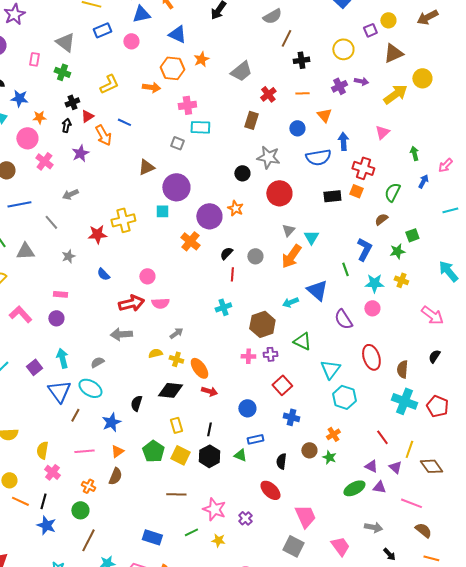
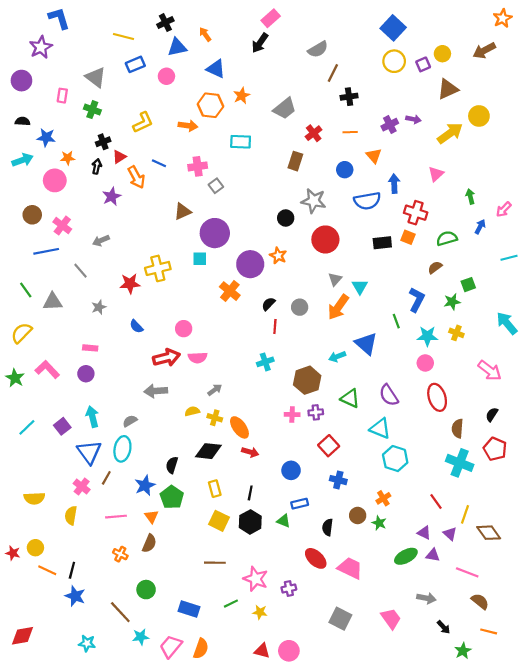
yellow circle: (343, 49) -> (394, 61), moved
pink cross: (187, 105) -> (198, 166), moved
cyan rectangle: (200, 127) -> (241, 142), moved
gray square: (177, 143) -> (216, 186), turned 32
pink cross: (44, 161) -> (62, 226), moved
green semicircle: (392, 192) -> (447, 238), turned 48
purple semicircle: (343, 319) -> (389, 395), moved
red ellipse: (371, 357) -> (437, 397), moved
cyan triangle: (330, 369) -> (380, 428), turned -45
cyan ellipse: (90, 388) -> (122, 449), turned 70
red pentagon: (437, 406) -> (495, 449), moved
orange triangle: (117, 451) -> (151, 517), turned -32
green pentagon: (153, 451) -> (172, 497), moved
pink cross: (52, 472) -> (82, 486), moved
green circle: (80, 510) -> (146, 590), moved
pink trapezoid: (305, 516) -> (350, 568), moved, turned -40
purple cross: (245, 518) -> (289, 588), turned 32
brown line: (88, 540) -> (120, 612), turned -70

